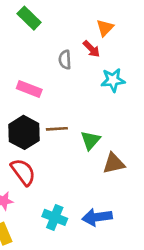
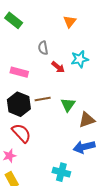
red arrow: (91, 49) -> (58, 67), moved
cyan cross: (55, 217) -> (61, 172), moved
blue arrow: (97, 217) -> (84, 147), moved

